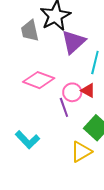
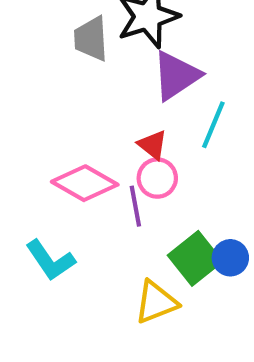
pink diamond: (39, 80) -> (85, 183), moved
red triangle: (88, 90) -> (153, 145), moved

